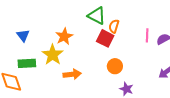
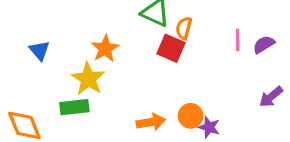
green rectangle: (27, 63) -> (74, 107), moved
orange circle: (115, 66) -> (191, 116), moved
orange arrow: (72, 74) -> (151, 122), moved

